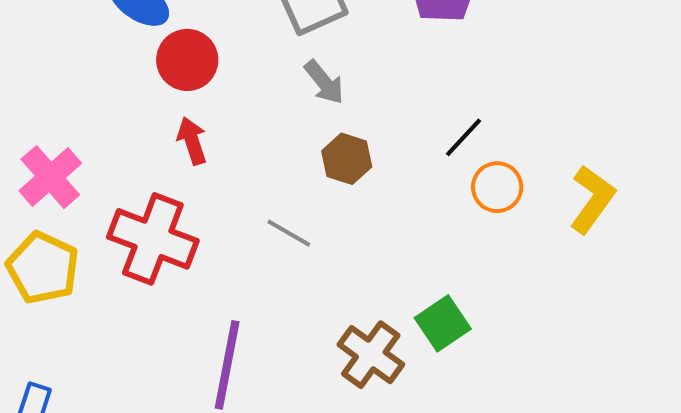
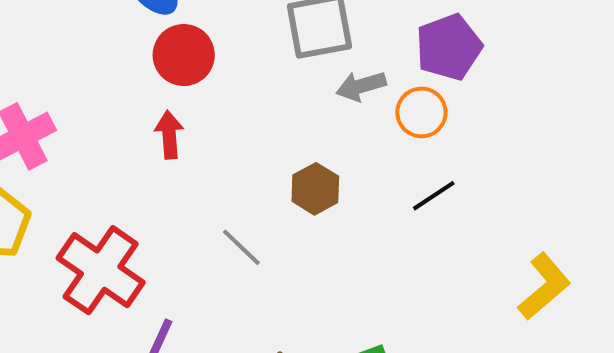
gray arrow: (324, 82) -> (361, 86), moved, turned 99
orange circle: (497, 187) -> (421, 112), moved
red cross: (153, 239) -> (101, 270), moved

